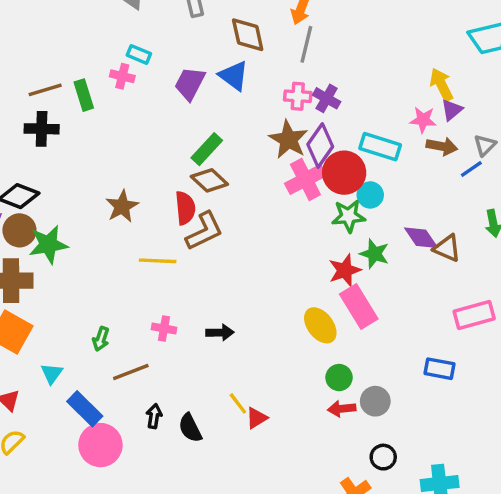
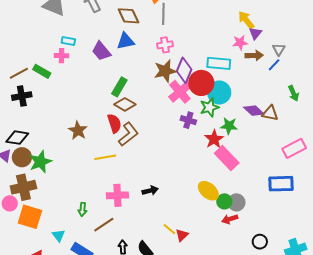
blue triangle: (234, 76) -> (126, 41), turned -36
purple trapezoid: (190, 84) -> (101, 51), turned -55
green rectangle: (84, 95) -> (42, 71), turned -30
purple cross: (327, 98) -> (188, 120), moved
brown star: (289, 140) -> (165, 71), turned -30
cyan circle: (370, 195) -> (219, 93), size x1.5
yellow ellipse: (320, 325) -> (208, 191), moved
pink cross: (164, 328) -> (117, 195), size x1.5
blue rectangle: (440, 369) -> (281, 184), size x1.4
gray circle: (375, 401) -> (236, 202), moved

